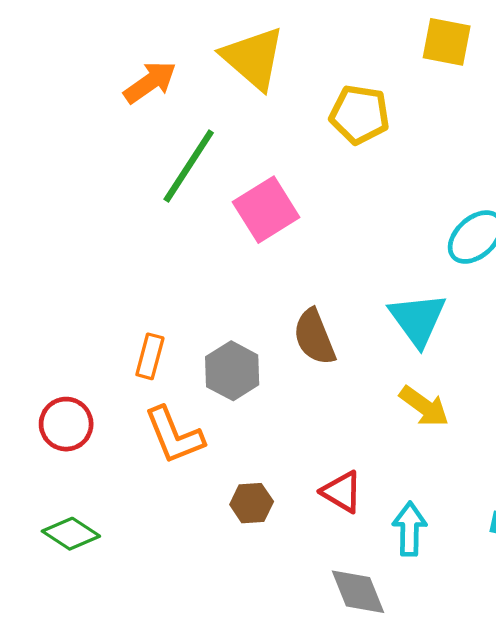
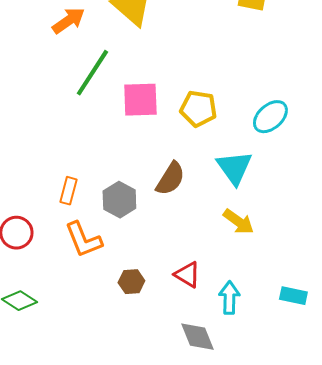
yellow pentagon: (360, 114) -> (198, 109), moved
pink square: (266, 210) -> (140, 100), turned 30
brown semicircle: (314, 337) -> (170, 179), turned -126

